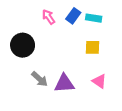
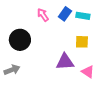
gray arrow: (39, 79) -> (12, 70), moved, turned -63
purple triangle: (64, 83) -> (65, 62), moved

